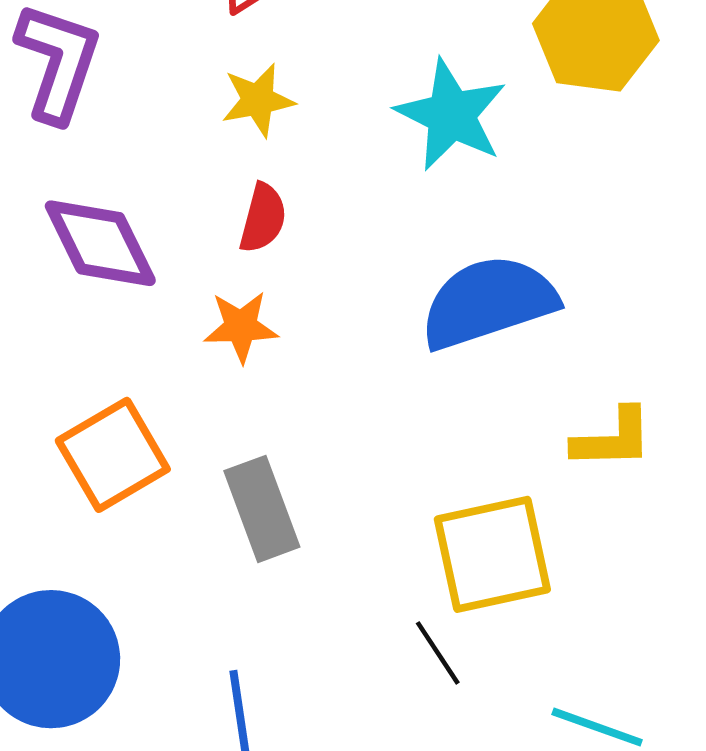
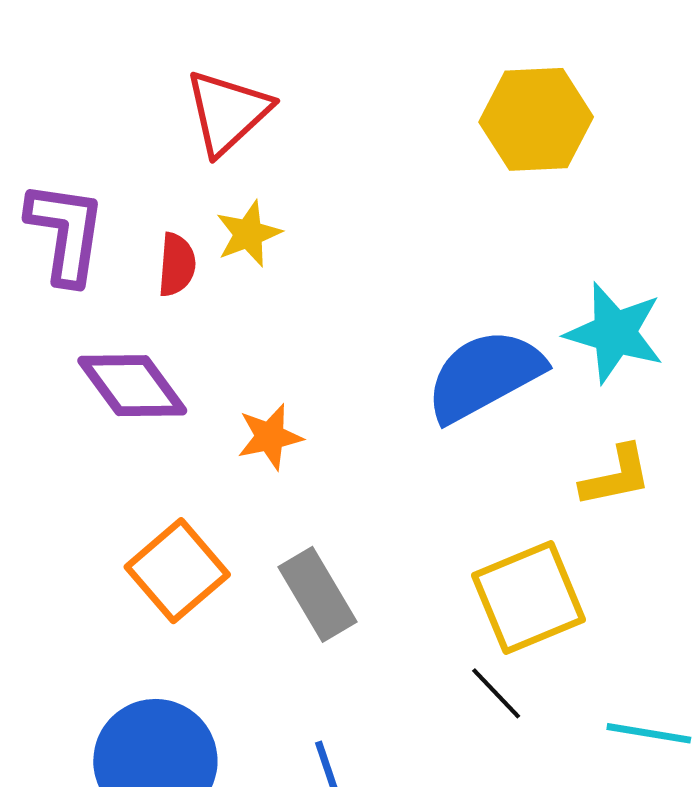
cyan star: (451, 115) -> (615, 333), moved
red semicircle: (263, 218) -> (177, 265), moved

